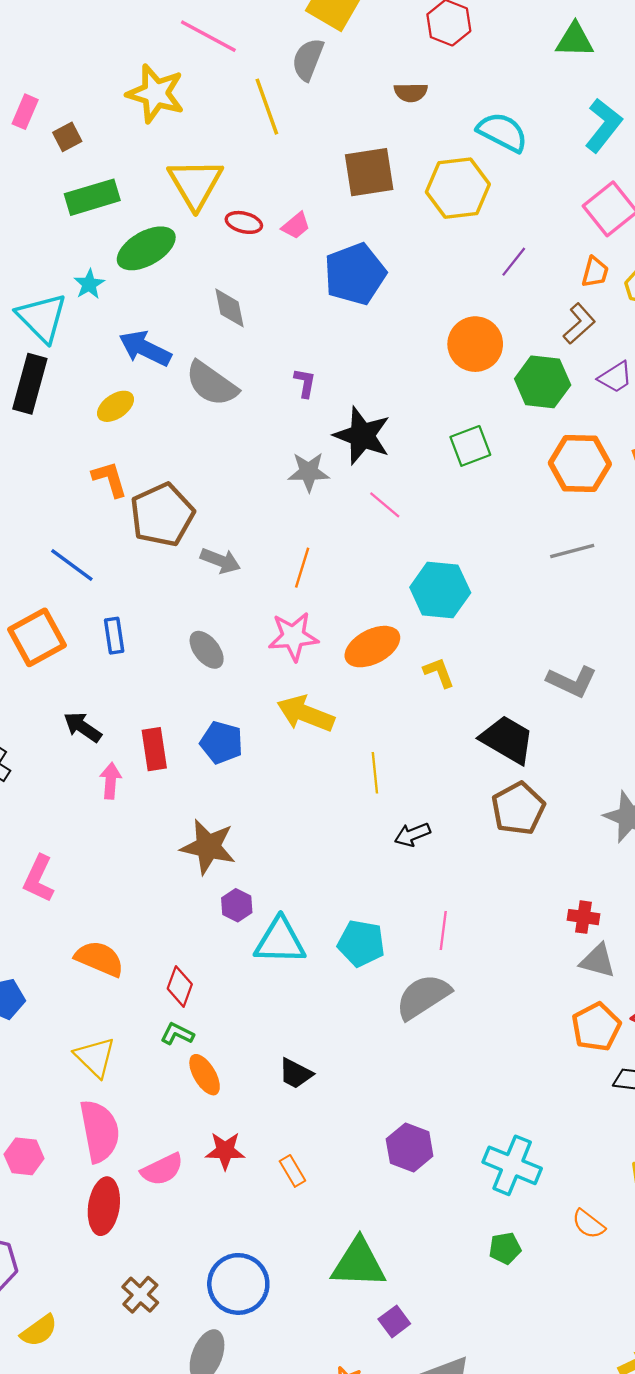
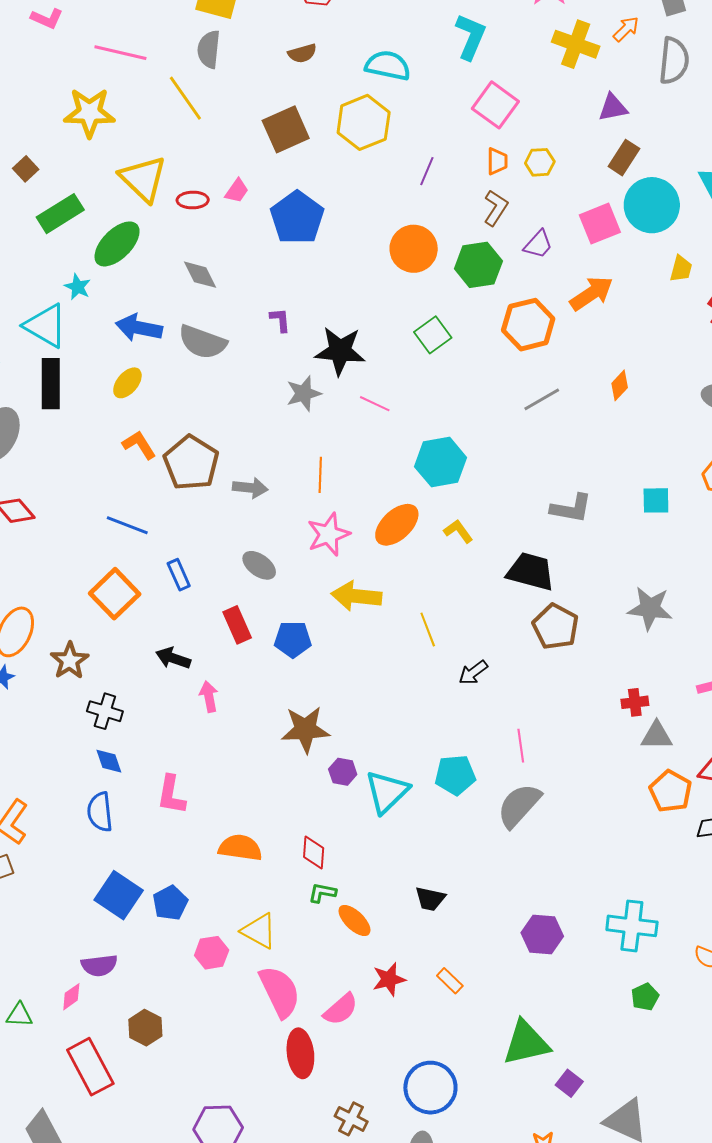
red rectangle: (154, 749) -> (237, 625), moved
cyan triangle: (280, 941) -> (387, 792), turned -30
pink hexagon: (24, 1156) -> (212, 953), moved

